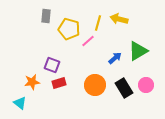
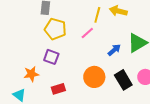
yellow pentagon: (69, 29) -> (55, 29), moved
red rectangle: (59, 83) -> (58, 89), moved

